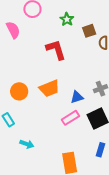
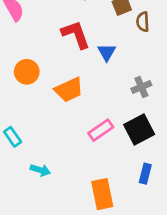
orange circle: (19, 91) -> (27, 72), moved
blue triangle: (77, 97) -> (107, 52), moved, turned -40

